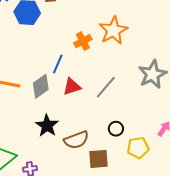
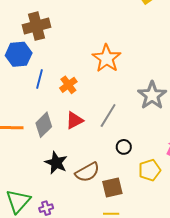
orange cross: (83, 41) -> (68, 85), moved
blue line: (58, 64) -> (40, 79), moved
black circle: (116, 129) -> (124, 147), moved

